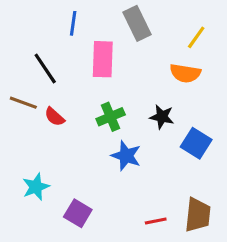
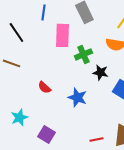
black line: (45, 68) -> (16, 32), moved
red semicircle: (54, 117) -> (44, 87), moved
green cross: (111, 117) -> (83, 54), moved

